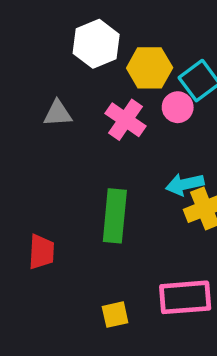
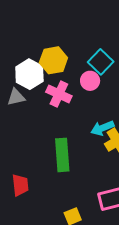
white hexagon: (96, 44) -> (29, 74), moved
yellow hexagon: (150, 68) -> (53, 60), moved

